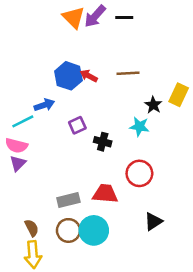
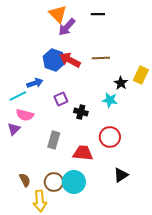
purple arrow: (95, 16) -> (67, 27), moved
red arrow: (89, 76) -> (70, 60), size x1.5
pink semicircle: (16, 146) -> (25, 115), moved
gray rectangle: (68, 200) -> (54, 140), moved, turned -60
yellow arrow: (33, 254) -> (40, 201), moved

